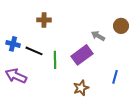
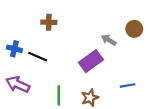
green line: (55, 60) -> (59, 95), moved
blue line: (115, 77) -> (128, 85), turned 64

